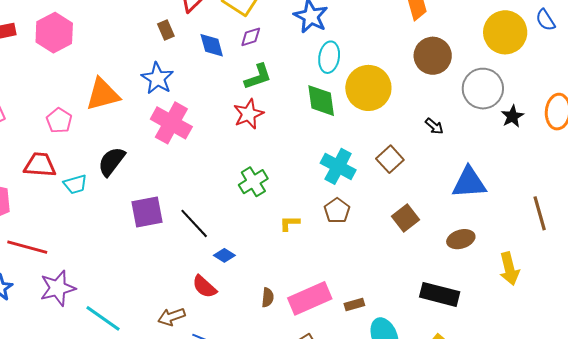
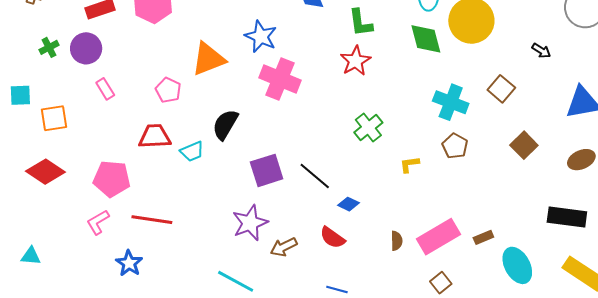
green L-shape: (258, 77) -> (360, 23), turned 108
purple star: (58, 288) -> (250, 223), moved
brown arrow: (171, 317) -> (284, 247), moved

